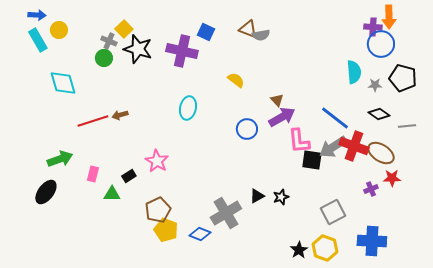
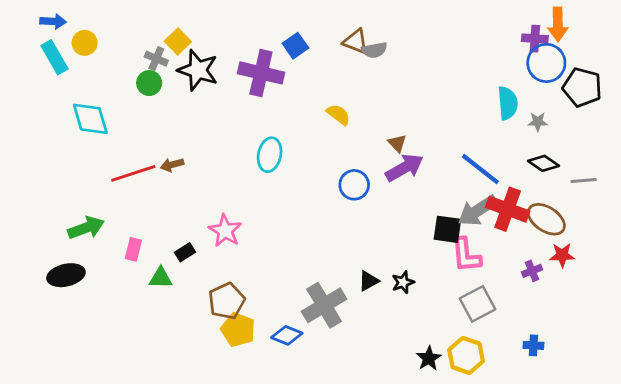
blue square: (206, 32) -> (295, 46), turned 30
black pentagon: (403, 78) -> (582, 87), moved
pink L-shape: (299, 141) -> (466, 255), moved
black ellipse: (46, 192) -> (66, 275), turned 40
blue cross: (372, 241) -> (533, 345), size x0.5

